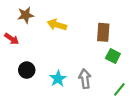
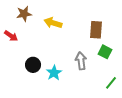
black circle: (27, 70) -> (33, 65), moved
gray arrow: (85, 79) -> (81, 61), moved

